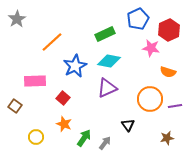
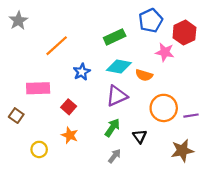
blue star: (75, 66) -> (82, 72), size x0.7
orange semicircle: (168, 72) -> (144, 75), moved
green arrow: (84, 138) -> (112, 128), moved
brown star: (167, 138) -> (182, 151), size x1.5

